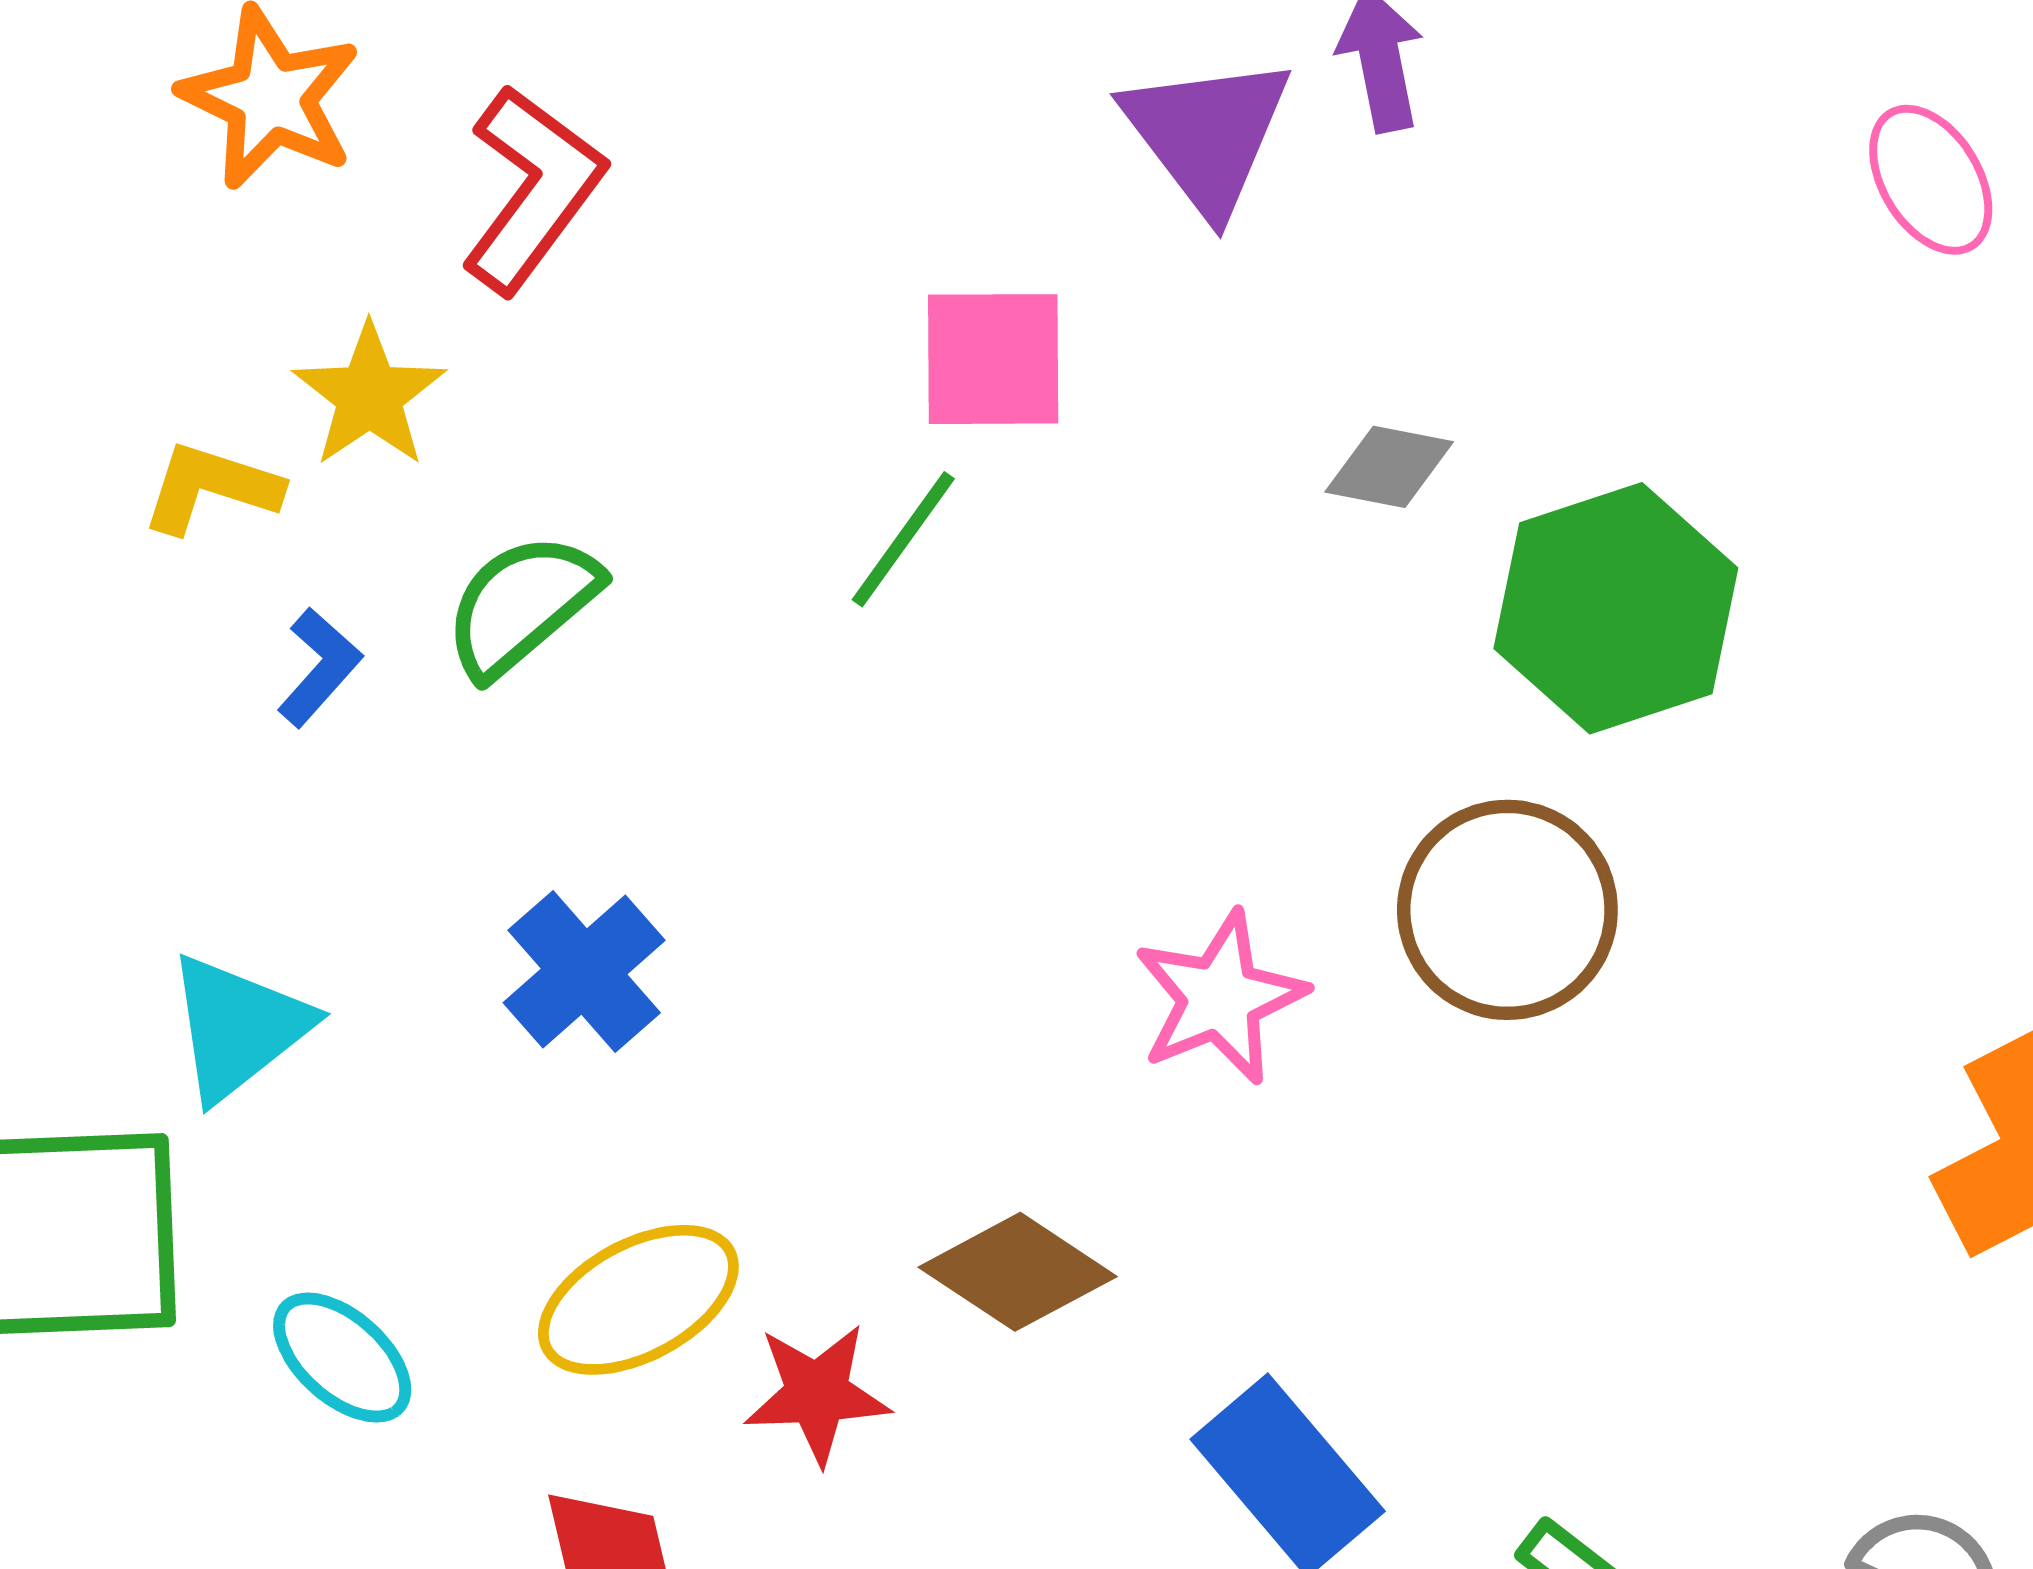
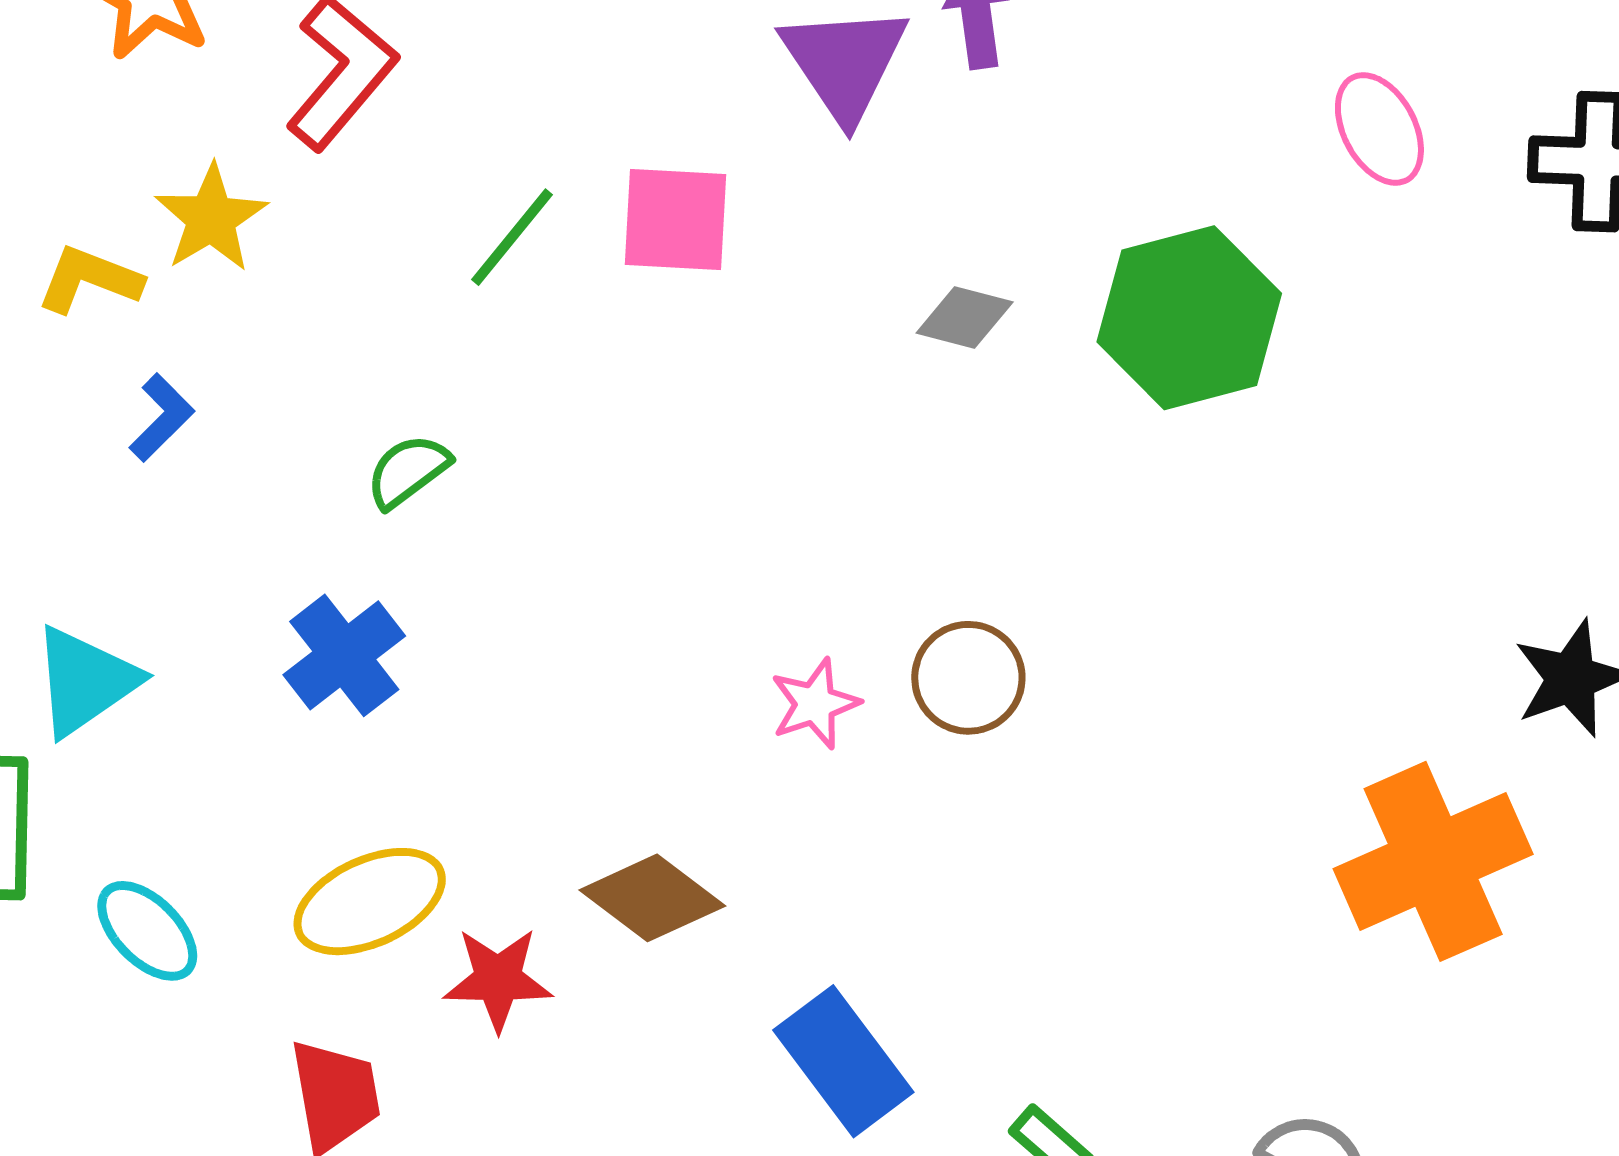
green line: (903, 539) -> (512, 237), moved
green semicircle: (522, 605) -> (408, 471), moved, size x0.7
green hexagon: (1616, 608) -> (1189, 318), moved
brown circle: (1507, 910) -> (968, 678), moved, size x0.7
pink star: (1220, 998) -> (815, 704), size x0.7

